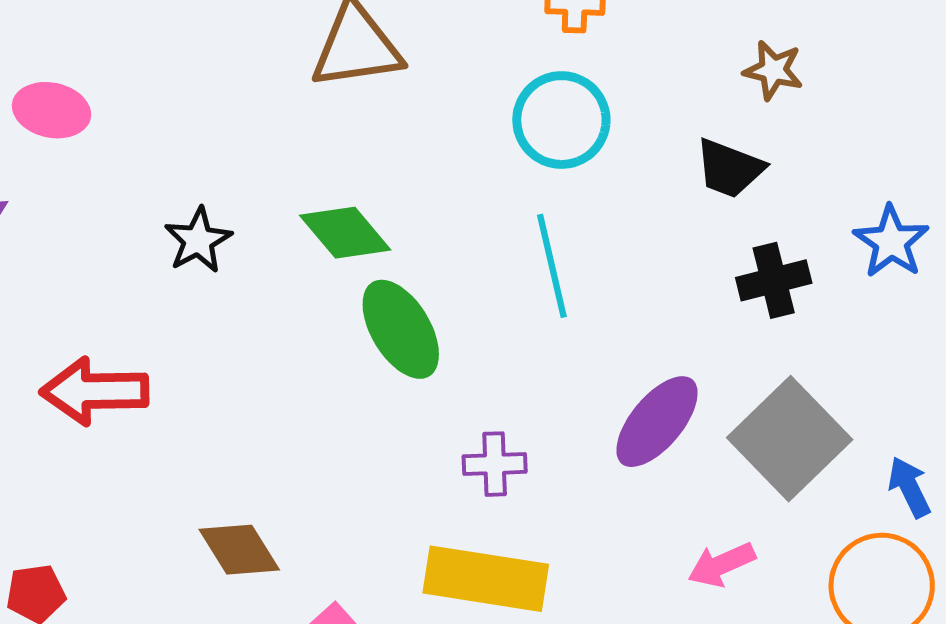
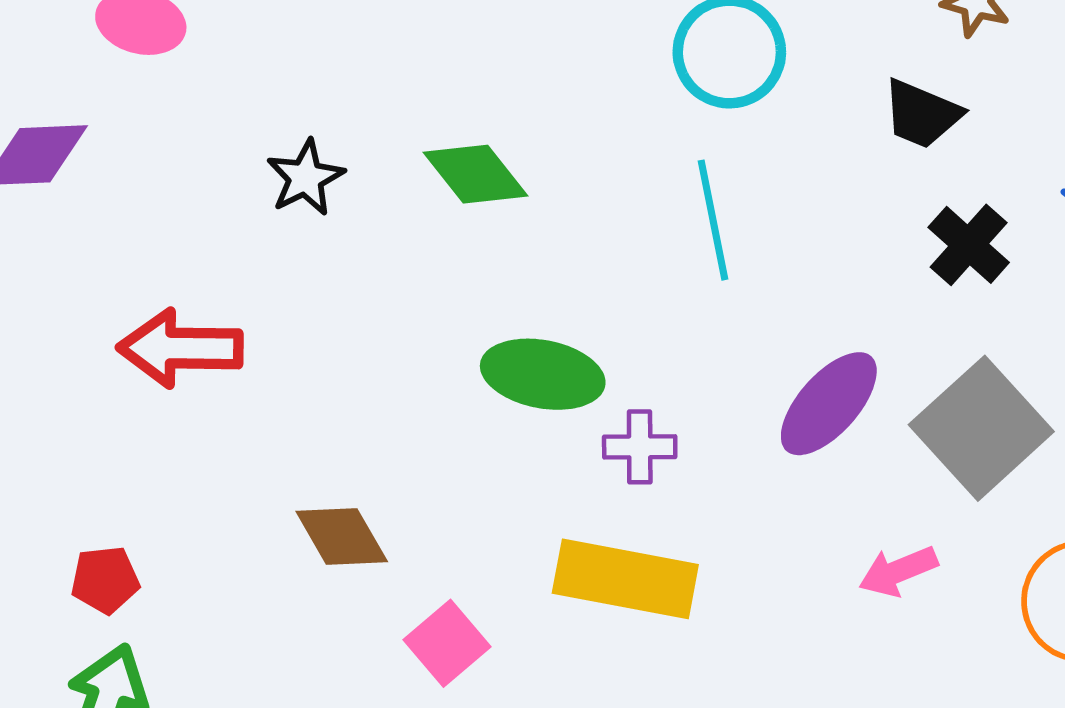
black cross: (774, 280) -> (969, 245), turned -36
green ellipse: (401, 329) -> (543, 374), moved, turned -50

